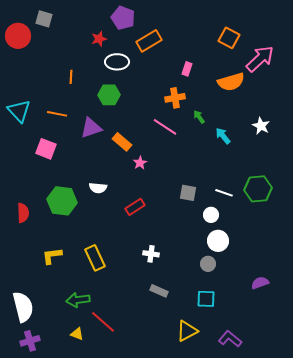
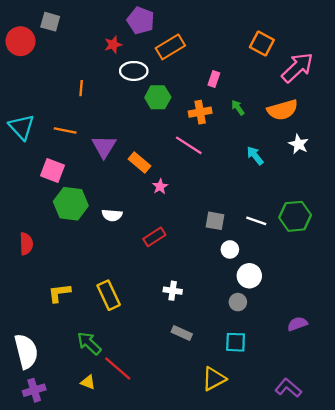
orange semicircle: (231, 82) -> (283, 110), moved
green hexagon: (109, 95) -> (158, 97), moved
green arrow: (199, 117) -> (238, 108), moved
purple triangle: (91, 128) -> (104, 146), turned -40
green hexagon: (62, 201) -> (71, 204), moved
white circle: (211, 215) -> (230, 249), moved
green arrow: (78, 300) -> (89, 343), turned 50
purple L-shape: (230, 339) -> (288, 388), moved

